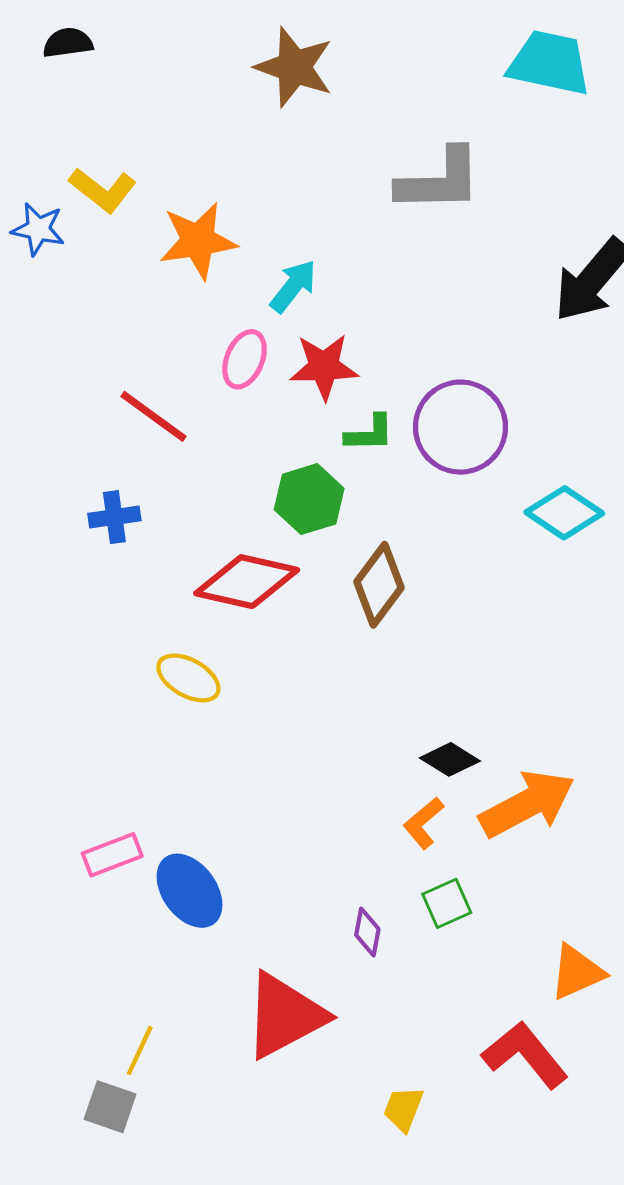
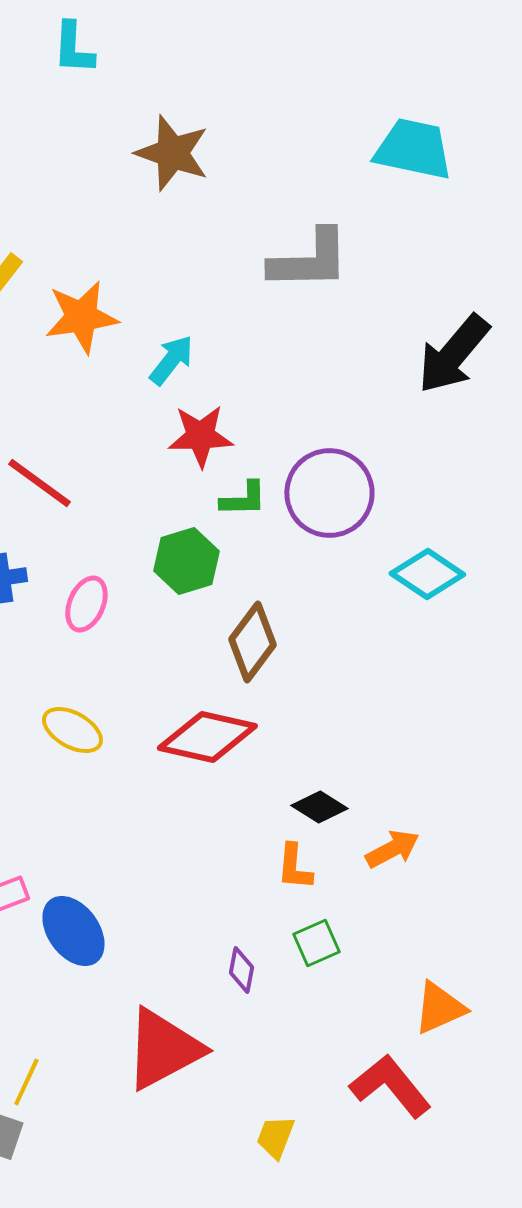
pink ellipse: (245, 359) -> (86, 604), moved
red diamond: (247, 582) -> (207, 737), moved
orange arrow: (527, 804) -> (392, 849), size x0.6
orange L-shape: (423, 823) -> (294, 867), turned -45

